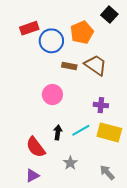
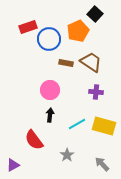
black square: (109, 15) -> (95, 14), moved
purple cross: (101, 105) -> (96, 92), moved
black arrow: (58, 132) -> (50, 115), moved
purple triangle: (32, 176) -> (13, 165), moved

